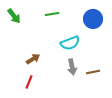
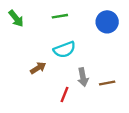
cyan semicircle: (70, 43) -> (64, 50), moved
red line: (29, 82) -> (64, 94), moved

